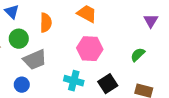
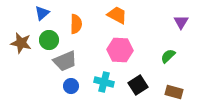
blue triangle: (12, 12) -> (42, 13), turned 35
blue circle: (22, 85) -> (71, 86), moved

